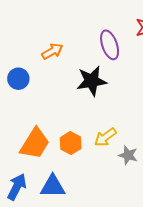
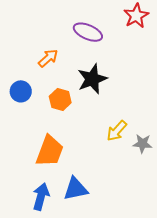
purple ellipse: (110, 45) -> (88, 32), moved, turned -36
orange hexagon: (71, 143) -> (60, 100), moved

